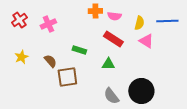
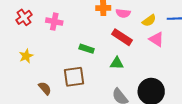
yellow semicircle: (139, 23) -> (149, 21), turned 40
pink cross: (48, 24) -> (54, 22), turned 35
brown semicircle: (50, 61) -> (45, 88), moved

